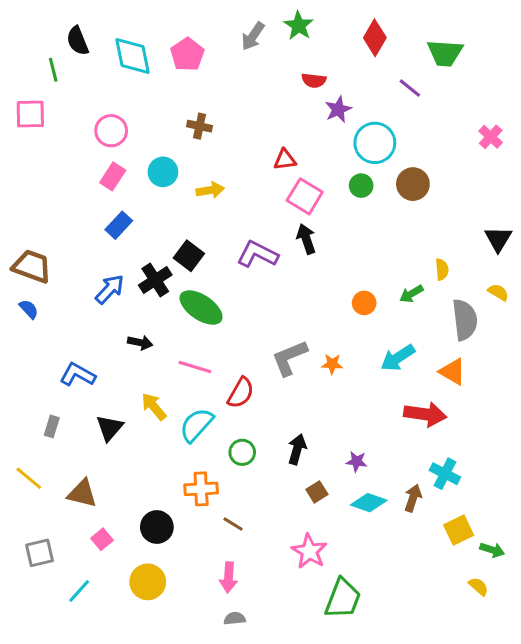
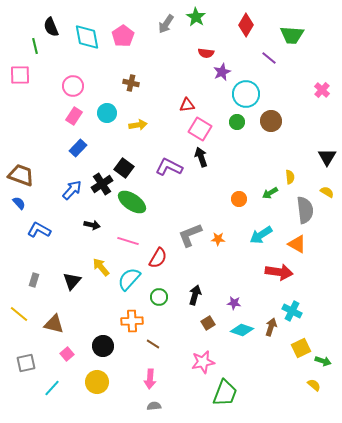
blue L-shape: (78, 375) -> (39, 230), moved
pink star: (309, 551) -> (203, 362), turned 30

